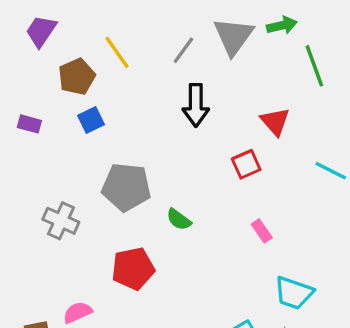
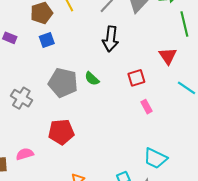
red triangle: (275, 122) -> (168, 56), moved
green semicircle: (179, 220) -> (92, 79), moved
pink rectangle: (262, 231) -> (147, 107), moved

